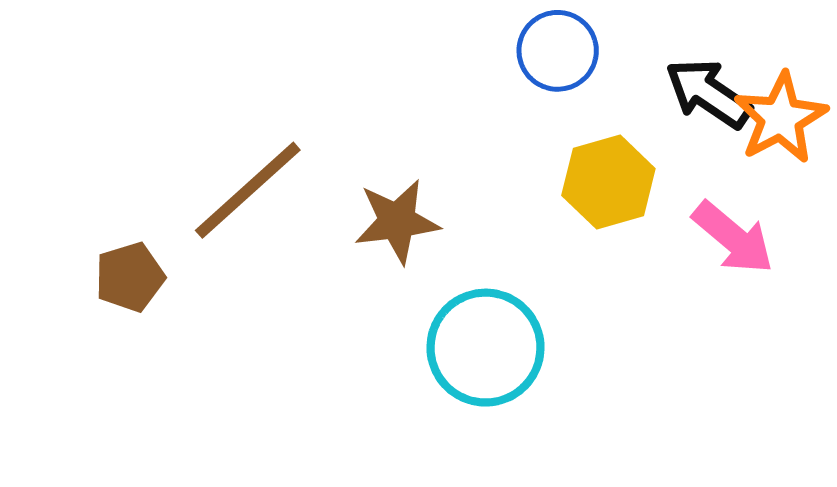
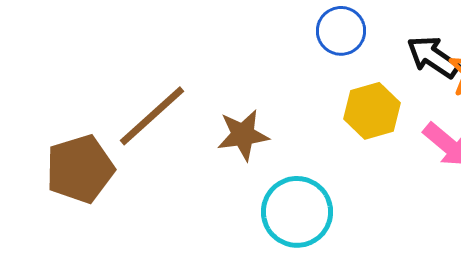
brown pentagon: (130, 277) -> (80, 169), size x1.6

